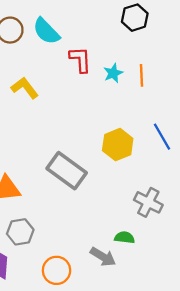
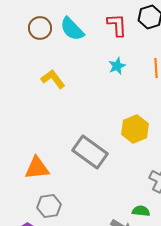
red L-shape: (80, 60) -> (117, 25), moved
cyan star: (113, 73) -> (117, 66), moved

